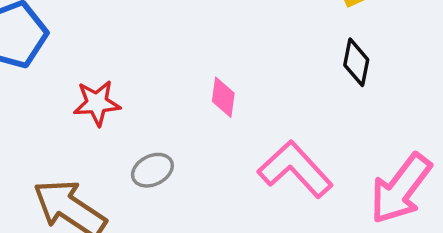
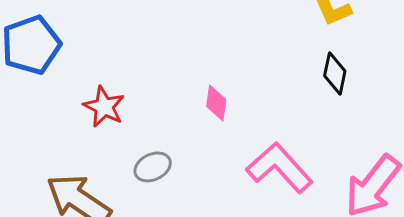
red star: (97, 103) -> (104, 107), turned 30

